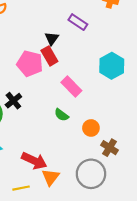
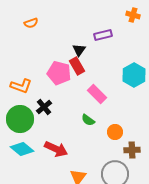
purple rectangle: (78, 22) -> (103, 35), turned -48
brown cross: (110, 148) -> (132, 150), turned -35
red arrow: (34, 161) -> (56, 149), moved

